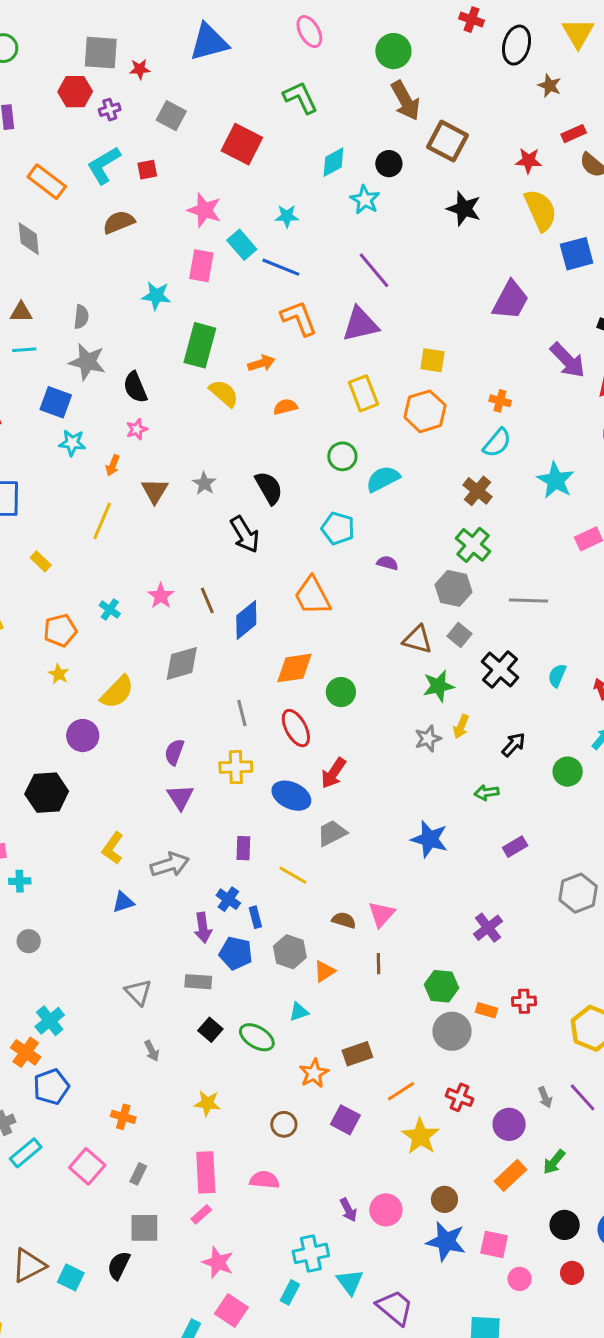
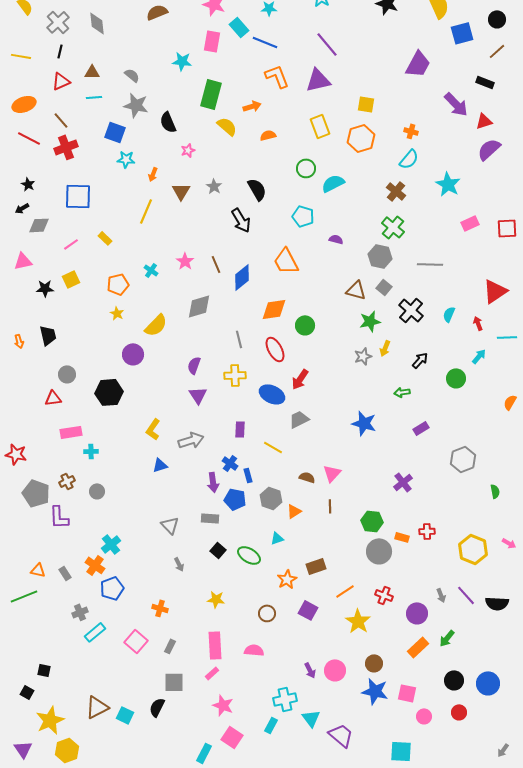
gray semicircle: (81, 317) -> (132, 75), turned -56
pink star: (137, 429) -> (188, 150), moved

